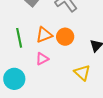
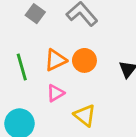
yellow triangle: (82, 73) -> (85, 115), moved

